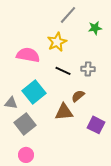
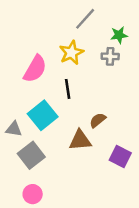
pink semicircle: (28, 55) -> (35, 69), turned 110
gray cross: (88, 69) -> (110, 56), moved
black line: (63, 71) -> (68, 89), moved, turned 56

